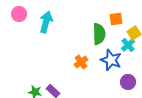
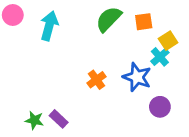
green semicircle: (99, 34) -> (109, 19), moved, turned -135

